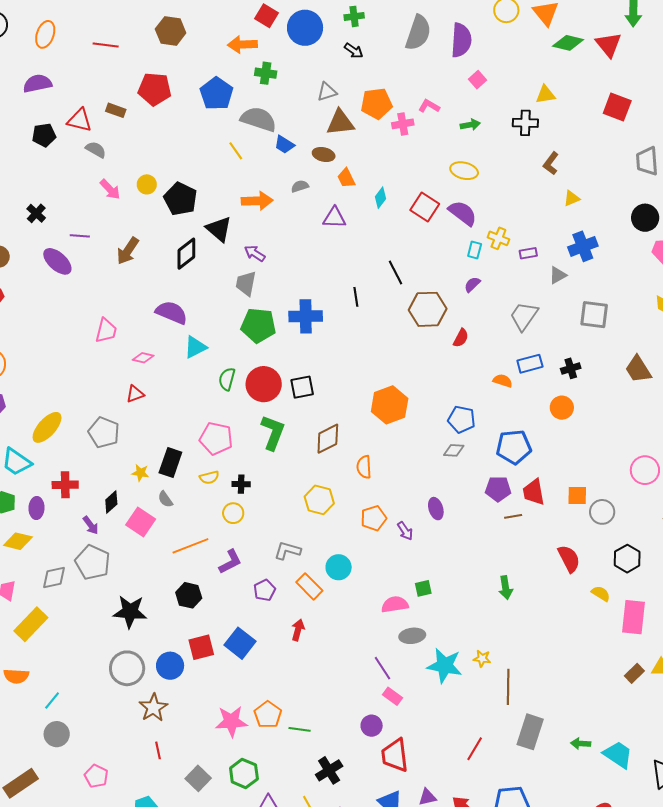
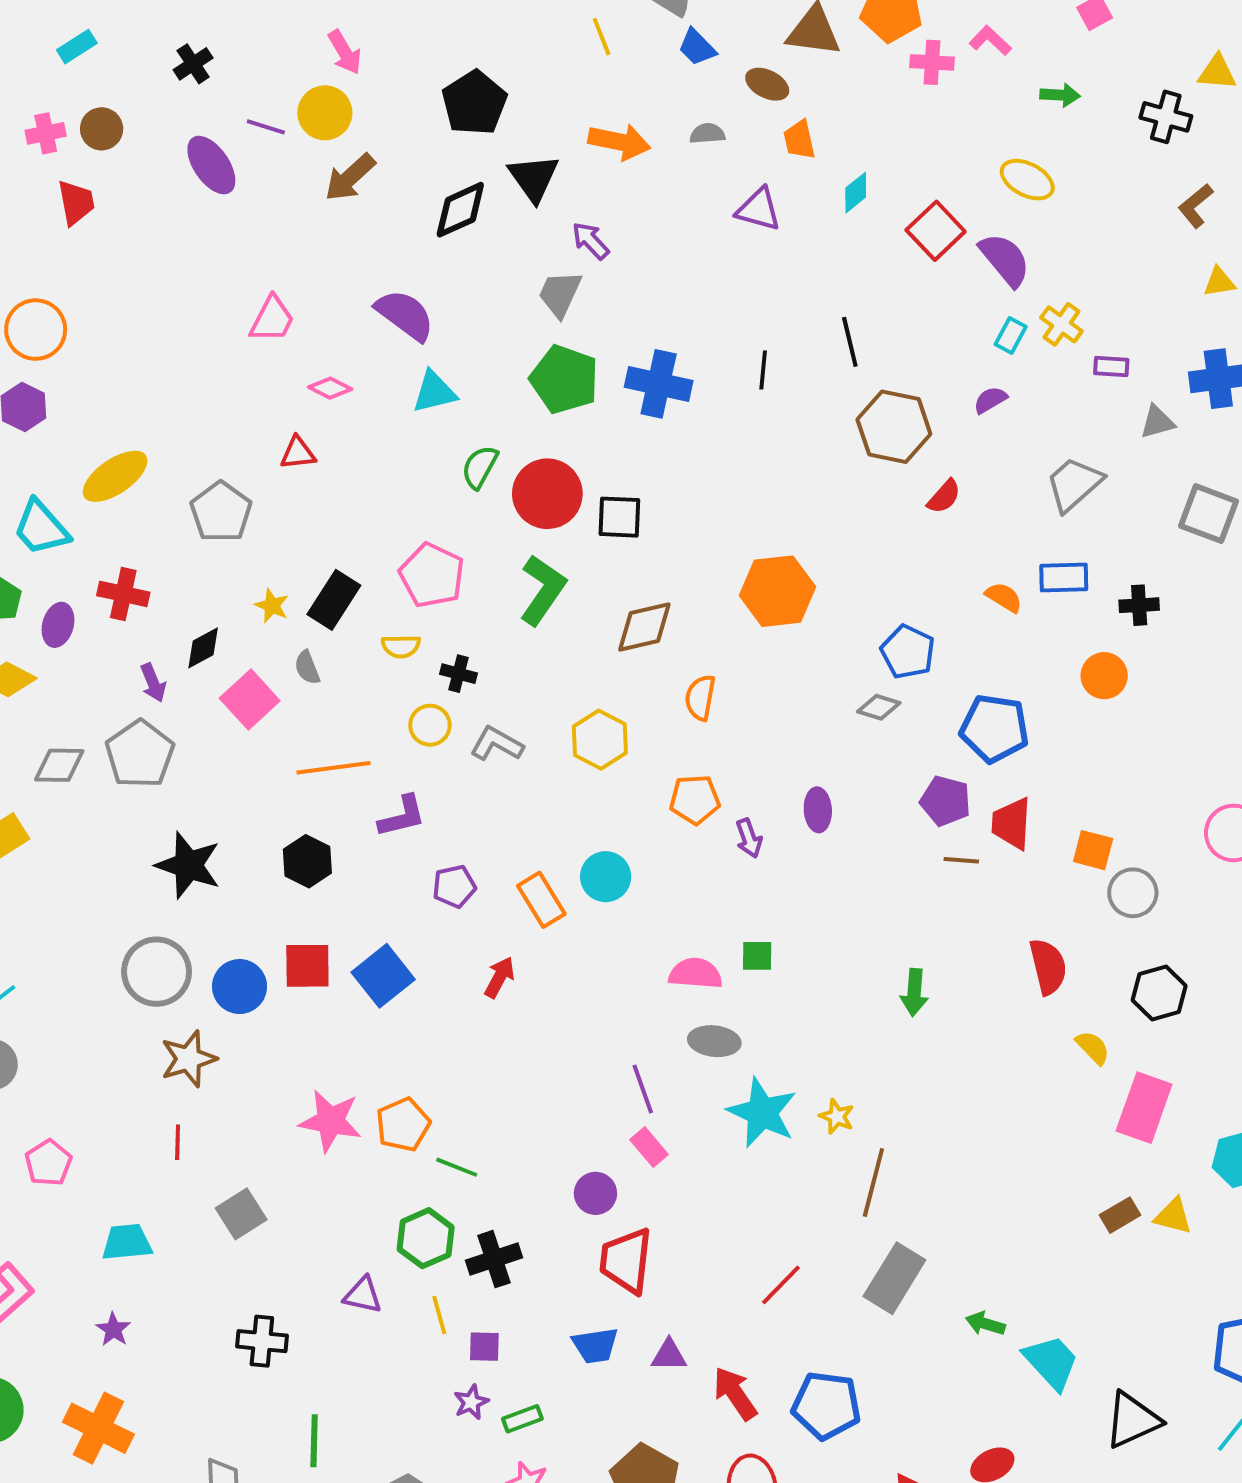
yellow circle: (147, 184) -> (325, 113), moved, size x1.4
gray L-shape: (287, 551) -> (497, 744), moved
green hexagon: (244, 773) -> (426, 1238), moved

